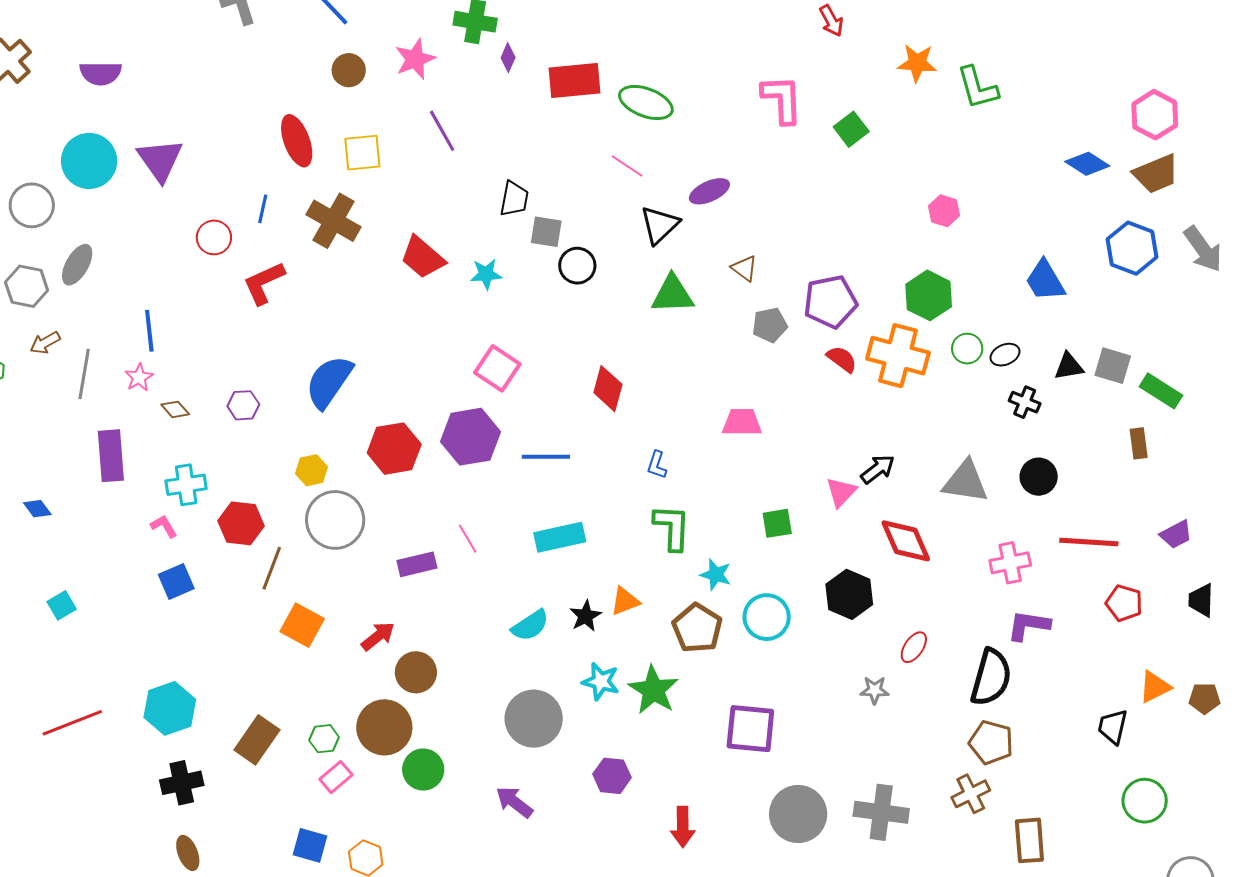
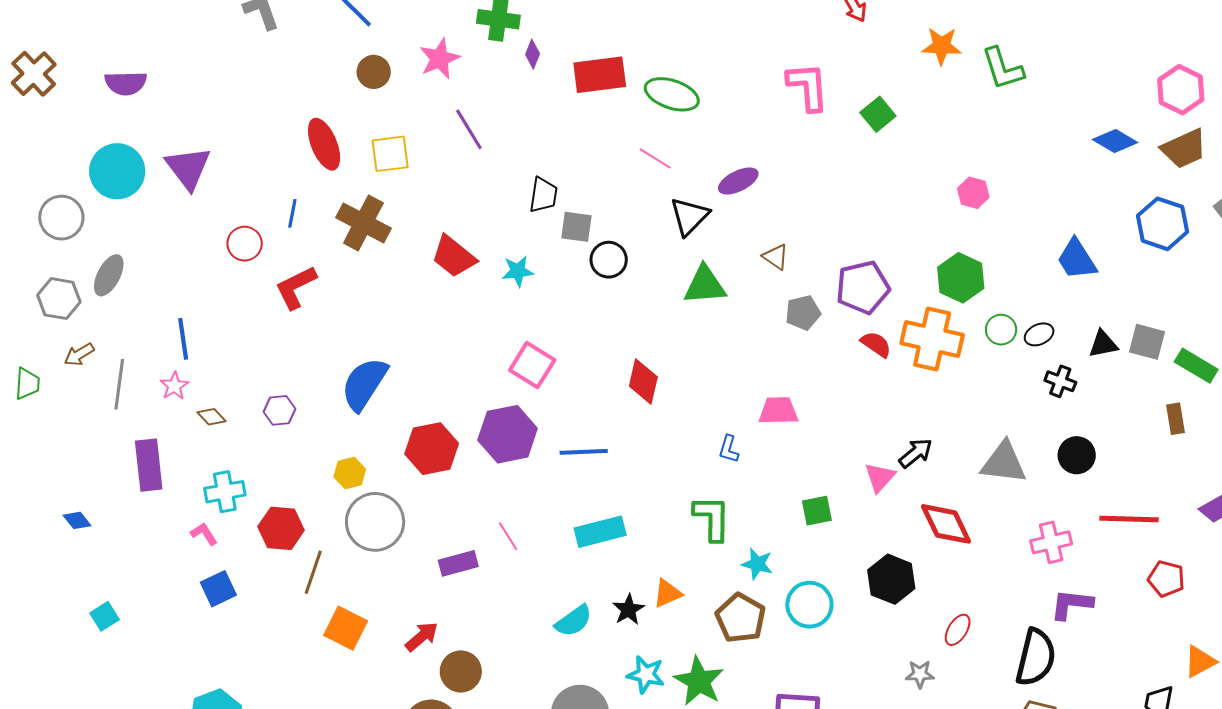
blue L-shape: (657, 465) -> (729, 449), moved

